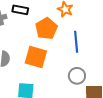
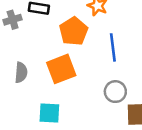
orange square: (36, 57) -> (61, 69), turned -35

